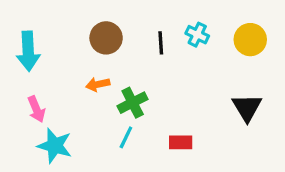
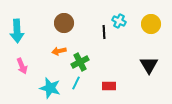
black line: (161, 43) -> (104, 32), moved
cyan star: (55, 146) -> (50, 88), moved

